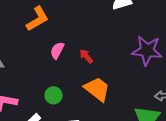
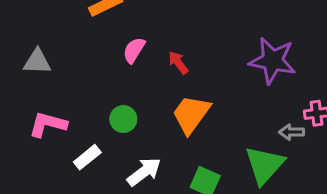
orange trapezoid: (97, 89) -> (191, 114), turned -96

